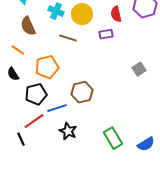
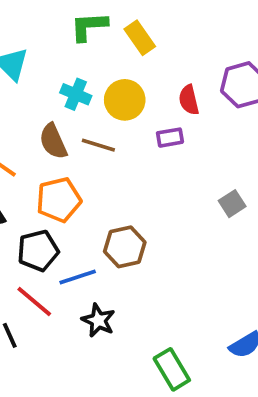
brown semicircle: (28, 26) -> (53, 141), moved
red line: (34, 121) -> (34, 302), turned 75
green rectangle: (113, 138) -> (172, 369), moved

